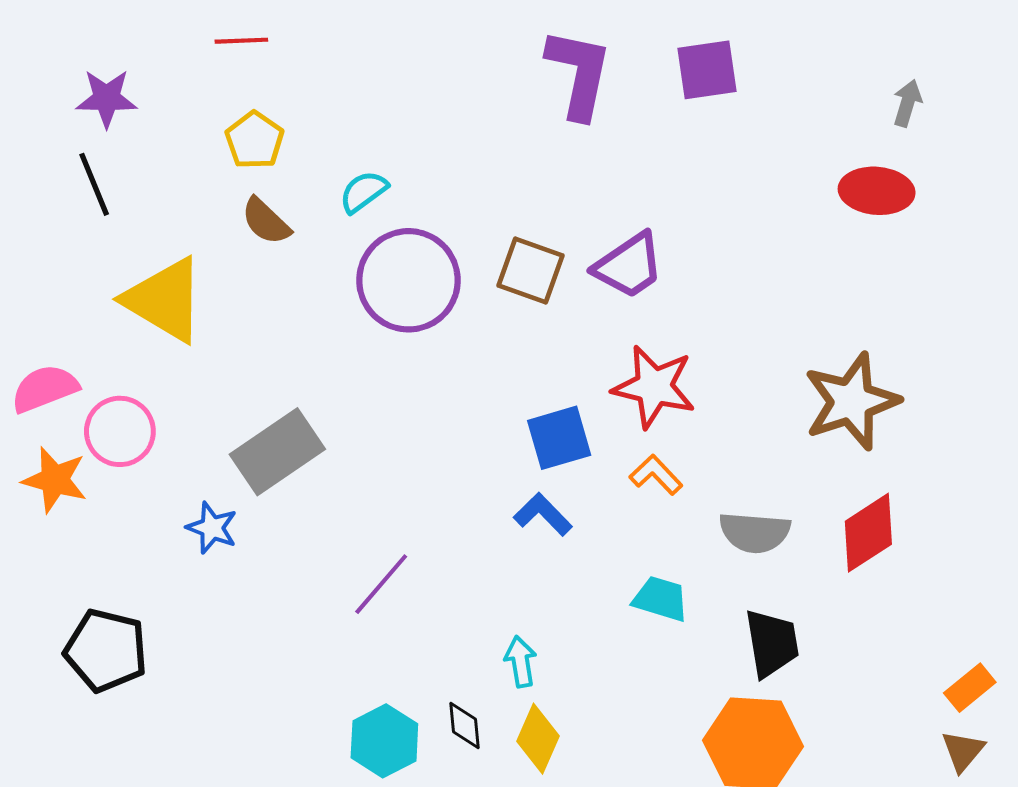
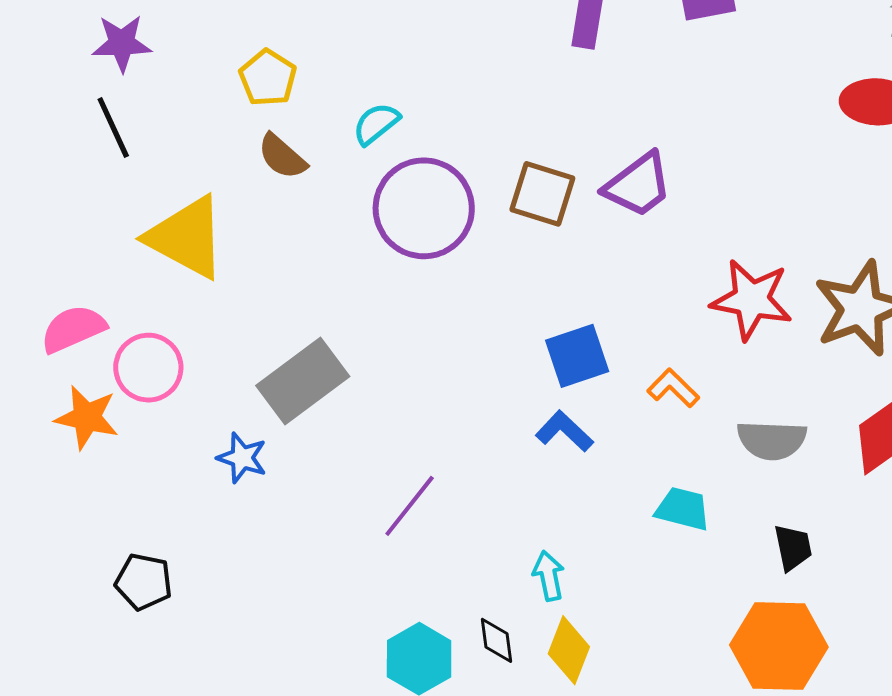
red star: (654, 387) -> (752, 300), moved
black trapezoid: (772, 643) -> (793, 548), size x0.7
black pentagon: (106, 650) -> (144, 582), size x0.7

